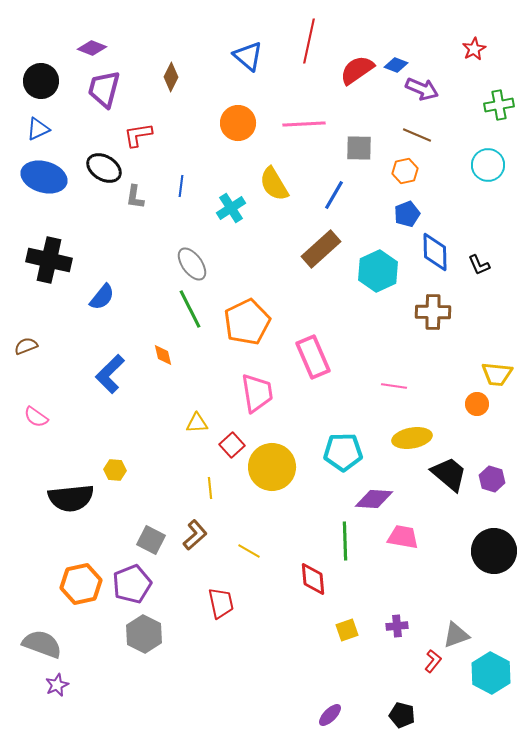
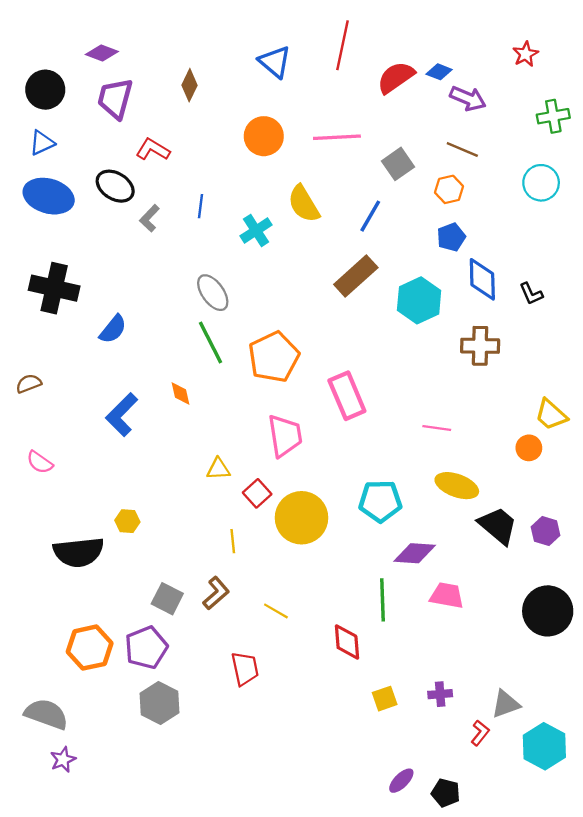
red L-shape: (138, 135) -> (153, 150), turned 40
gray square: (359, 148) -> (398, 164), turned -36
gray L-shape: (135, 197) -> (150, 218), turned 35
yellow trapezoid: (497, 374) -> (551, 415), turned 36
yellow ellipse: (412, 438) -> (457, 486), turned 30
purple ellipse: (330, 715) -> (401, 781), moved

